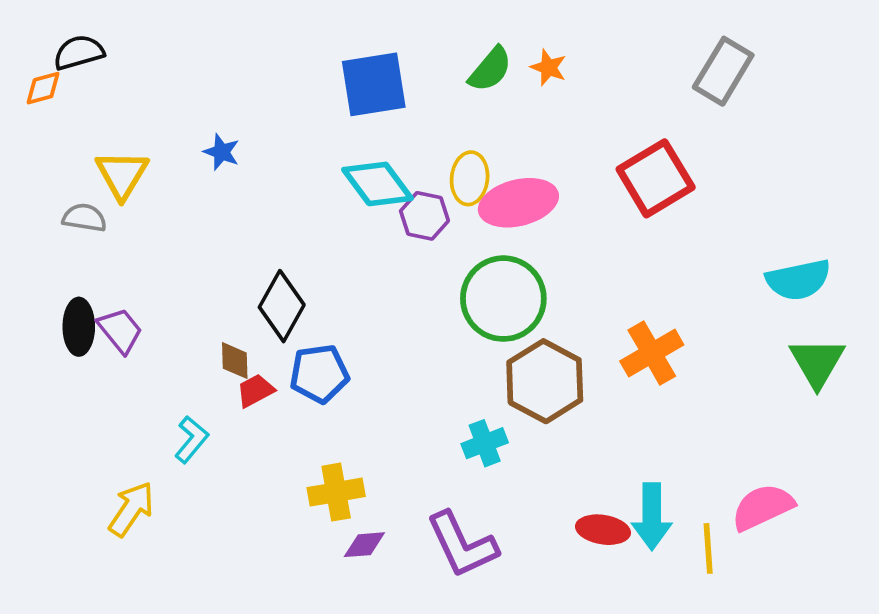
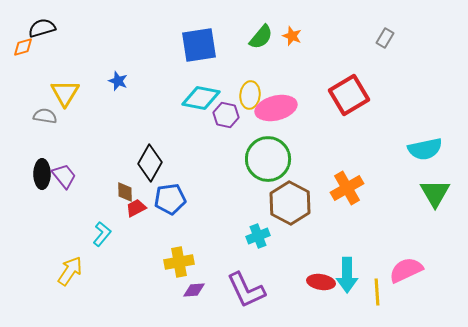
gray rectangle: (723, 71) -> (385, 38), size x0.6
cyan diamond: (377, 184) -> (201, 98), turned -42

